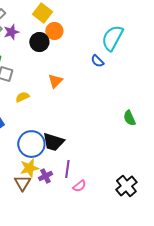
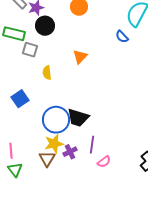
black circle: (39, 42) -> (45, 26), moved
yellow semicircle: (22, 97) -> (47, 73), turned -72

